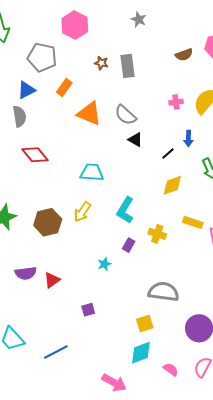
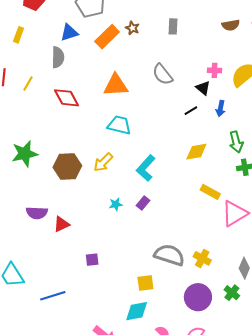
brown star: (101, 63) -> (132, 28), moved
gray rectangle: (127, 66) -> (173, 26), size x0.7
orange rectangle: (64, 87) -> (107, 37), size x1.4
orange triangle: (89, 114) -> (116, 85), moved, turned -36
black triangle: (135, 140) -> (203, 88), moved
black line: (168, 153) -> (191, 111), moved
yellow cross: (157, 234) -> (202, 258), moved
cyan star: (104, 264) -> (116, 204), moved

